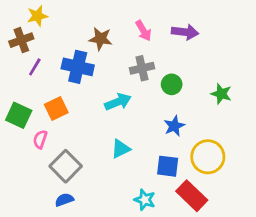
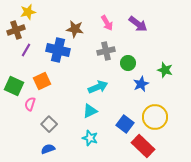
purple arrow: (185, 32) -> (138, 24), turned 30
cyan arrow: (118, 102) -> (98, 87), moved
blue star: (174, 126) -> (141, 84), moved
gray square: (66, 166) -> (49, 124), size x0.7
blue square: (168, 166) -> (125, 124), turned 30
cyan star: (145, 200) -> (90, 138), moved

